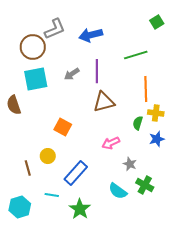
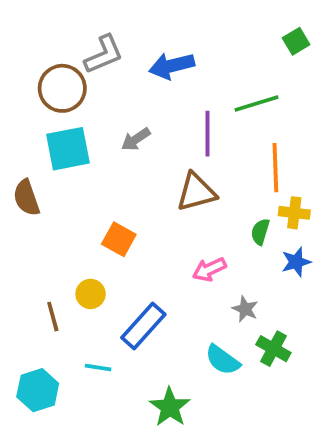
purple line: (97, 71) -> (207, 134), moved
green star: (80, 209) -> (170, 407), moved

